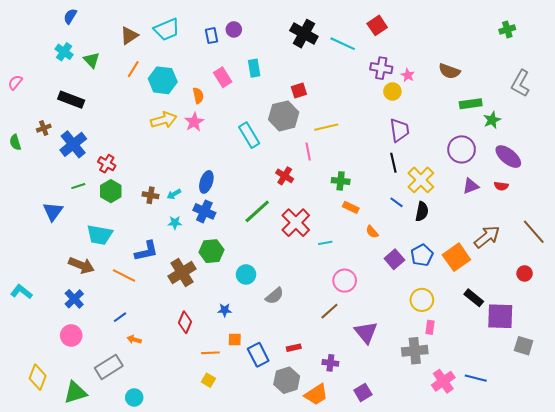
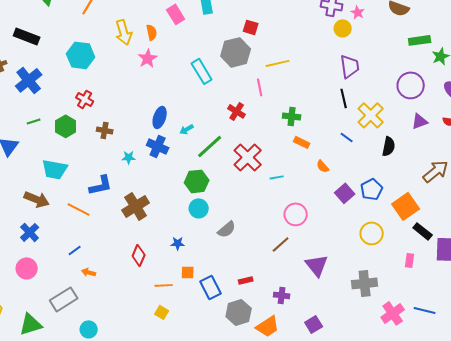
cyan hexagon: (163, 80) -> (81, 55), moved
red square: (299, 90) -> (251, 27), turned 35
yellow arrow: (164, 120) -> (124, 32), moved, turned 90
red cross: (107, 164) -> (85, 99), moved
cyan arrow: (174, 194) -> (187, 129), moved
black semicircle: (422, 211) -> (389, 146), moved
green hexagon: (211, 251) -> (197, 181), moved
orange square: (456, 257) -> (406, 206), moved
pink rectangle: (430, 327) -> (410, 260), moved

